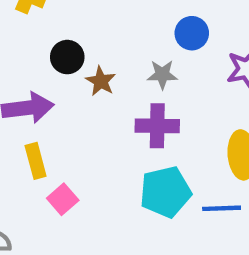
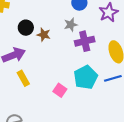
purple cross: (157, 126) -> (85, 41), moved
pink square: (63, 199) -> (60, 90), moved

